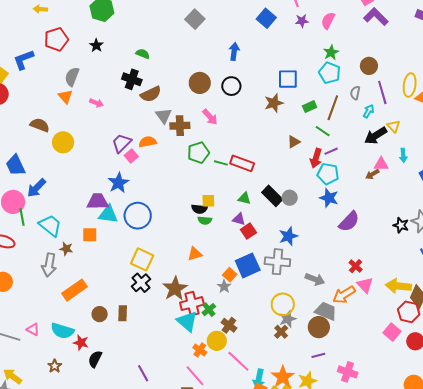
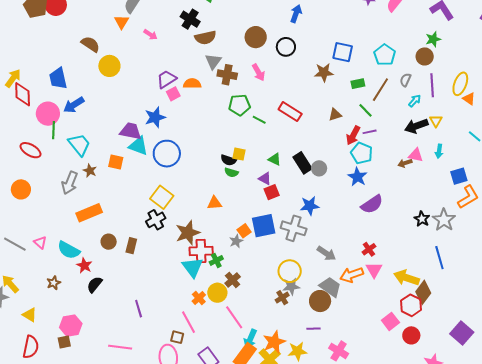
green star: (331, 52) -> (433, 39), moved
red rectangle: (242, 163) -> (290, 112), moved

